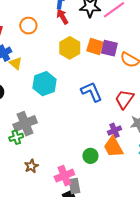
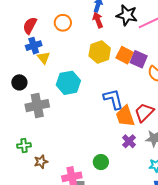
gray cross: (25, 124) -> (37, 106), moved
purple cross: (115, 130) -> (129, 141), turned -32
green cross: (16, 137) -> (24, 145), moved
orange trapezoid: (113, 147) -> (125, 116), moved

